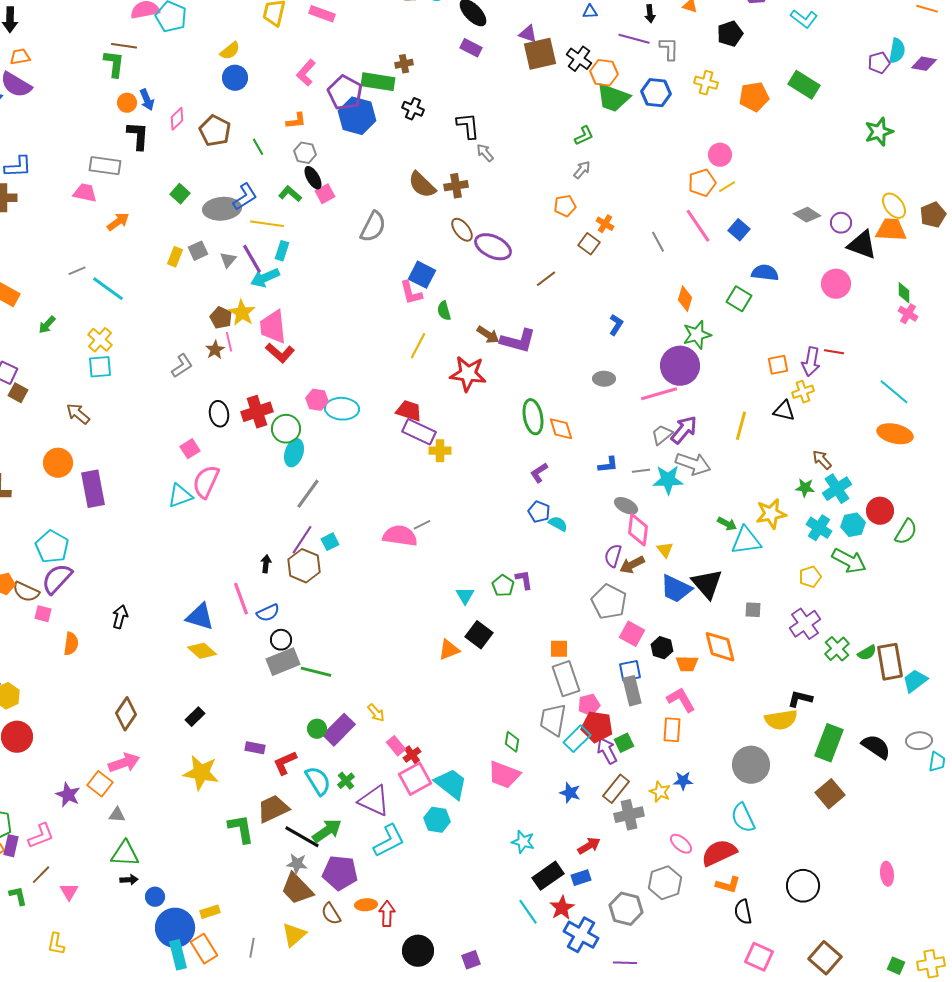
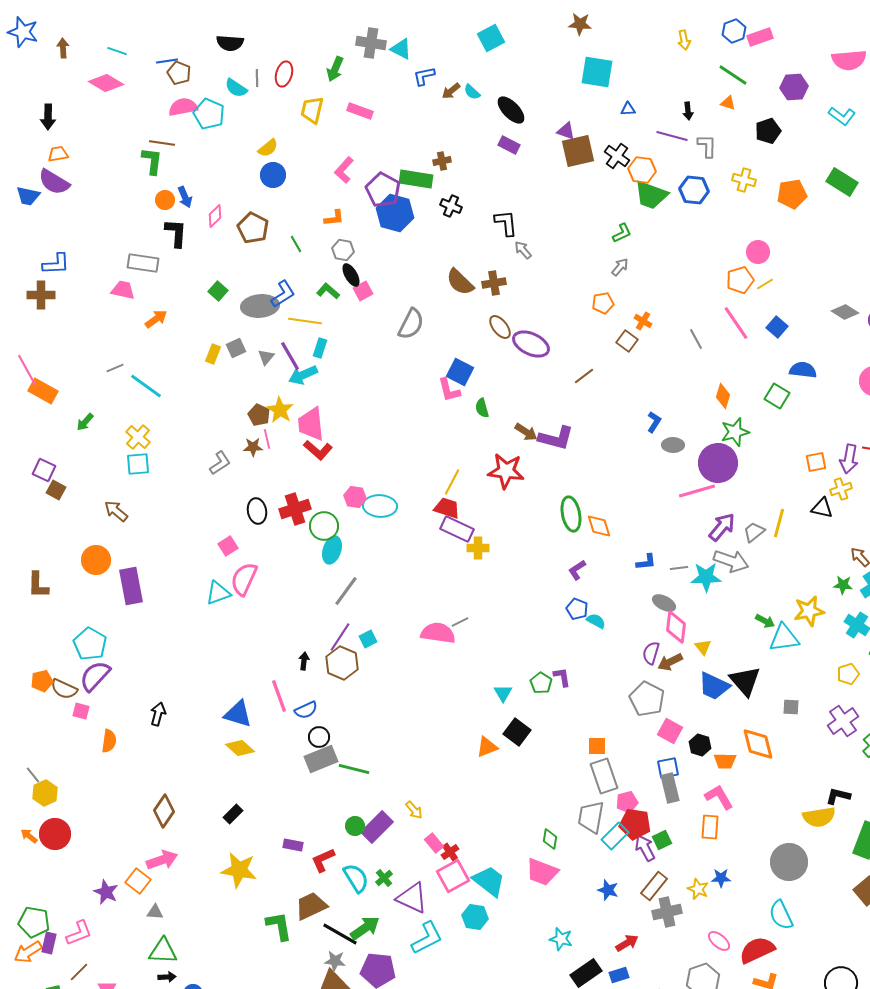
yellow line: (418, 346) -> (452, 482), moved
brown star: (215, 350) -> (253, 447), turned 30
gray ellipse: (604, 379) -> (673, 445), moved
gray trapezoid: (662, 435) -> (754, 532), moved

